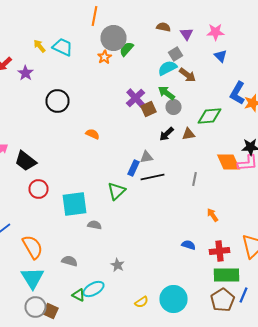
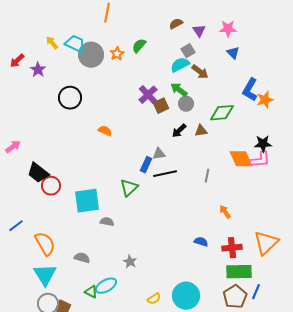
brown semicircle: (164, 27) -> (176, 24), turned -40
gray circle: (114, 38) -> (91, 55), moved
black trapezoid: (26, 161) -> (38, 173), moved

